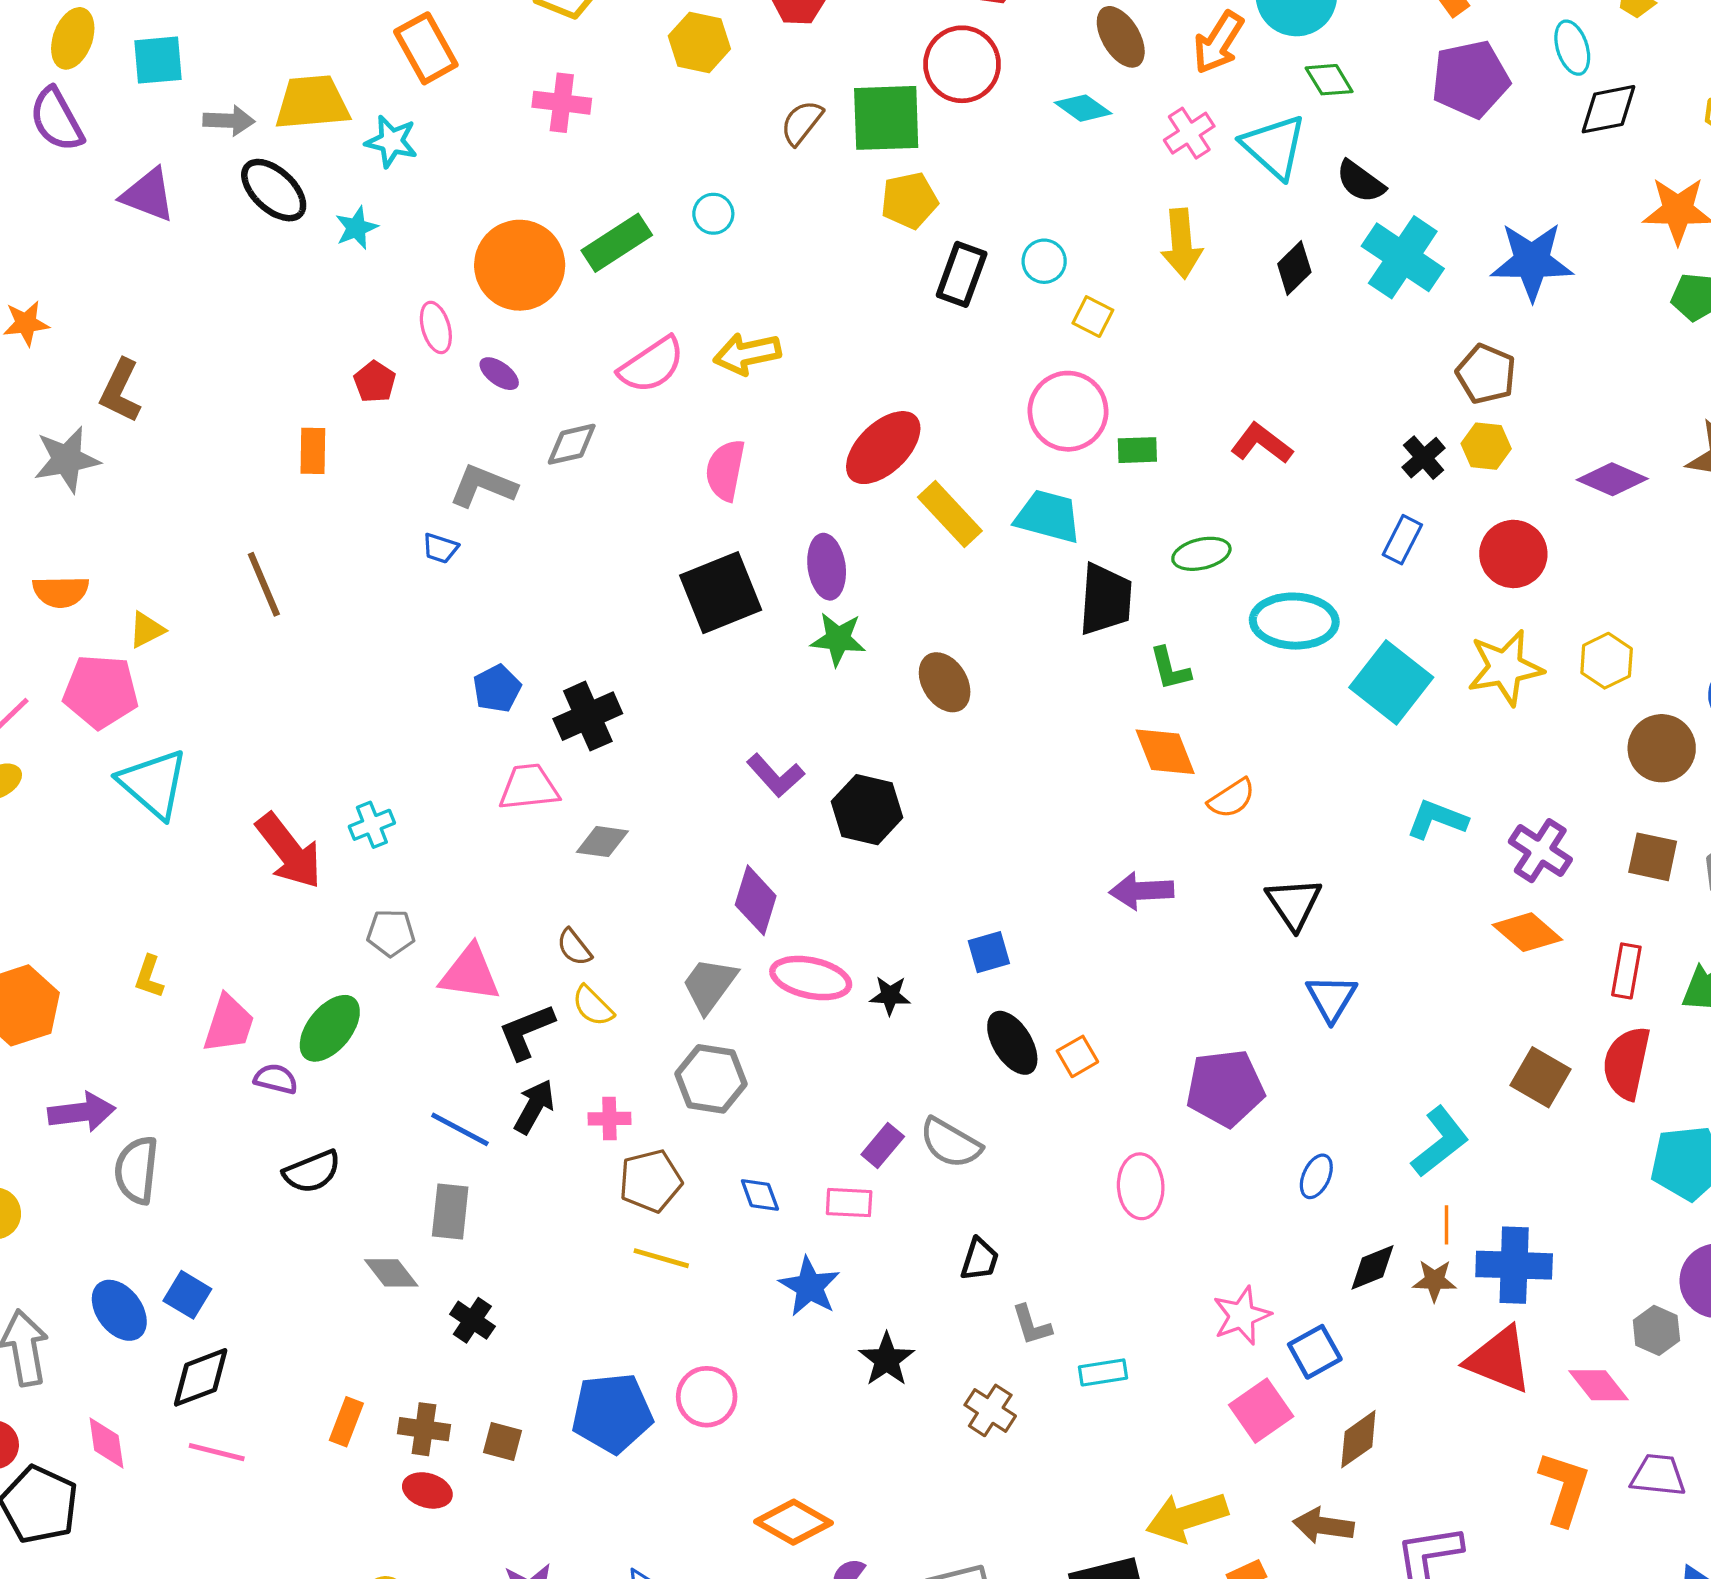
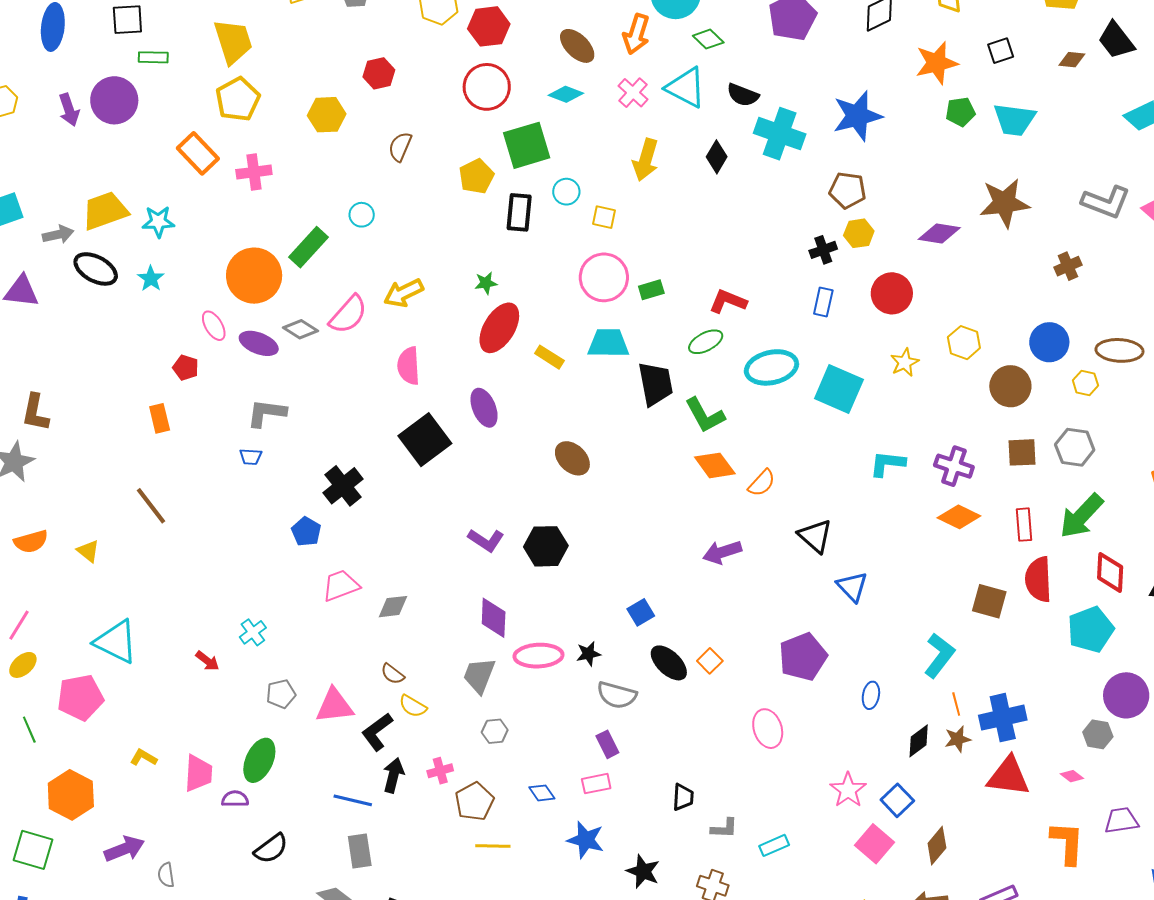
orange rectangle: (426, 48) -> (198, 153), moved
green square: (886, 118) -> (527, 145), moved
yellow arrow: (1182, 244) -> (646, 160), turned 36
purple ellipse: (499, 374) -> (259, 343), size x1.5
red L-shape: (1262, 443) -> (728, 301), moved
gray diamond: (572, 444) -> (300, 329), moved, turned 60
black cross: (1424, 458) -> (823, 250), turned 36
yellow rectangle: (950, 514) -> (549, 357), size x0.7
yellow triangle: (147, 630) -> (88, 551), turned -40
green star: (838, 639) -> (486, 283), moved, size x0.7
yellow star: (1505, 668) -> (905, 362), size x0.6
green L-shape: (1170, 669) -> (705, 415), size x1.4
pink pentagon: (101, 691) -> (80, 697), moved
black cross: (588, 716) -> (343, 486), moved
red arrow: (289, 851) -> (207, 661), size x0.5
yellow L-shape: (149, 977) -> (144, 758), turned 116
gray hexagon: (711, 1079) -> (495, 731), size x0.6
gray semicircle: (950, 1143) -> (617, 695), moved
purple rectangle: (883, 1145) -> (607, 744), turned -52
gray semicircle: (137, 1170) -> (166, 875), size x0.6
gray L-shape: (1032, 1325) -> (724, 828), turned -56
pink diamond: (1599, 1385) -> (1072, 776), size x0.6

